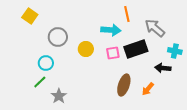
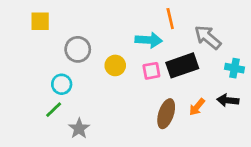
yellow square: (30, 16) -> (40, 21), turned -35
black arrow: (163, 68) -> (228, 100), moved
orange arrow: (148, 89) -> (197, 107), moved

